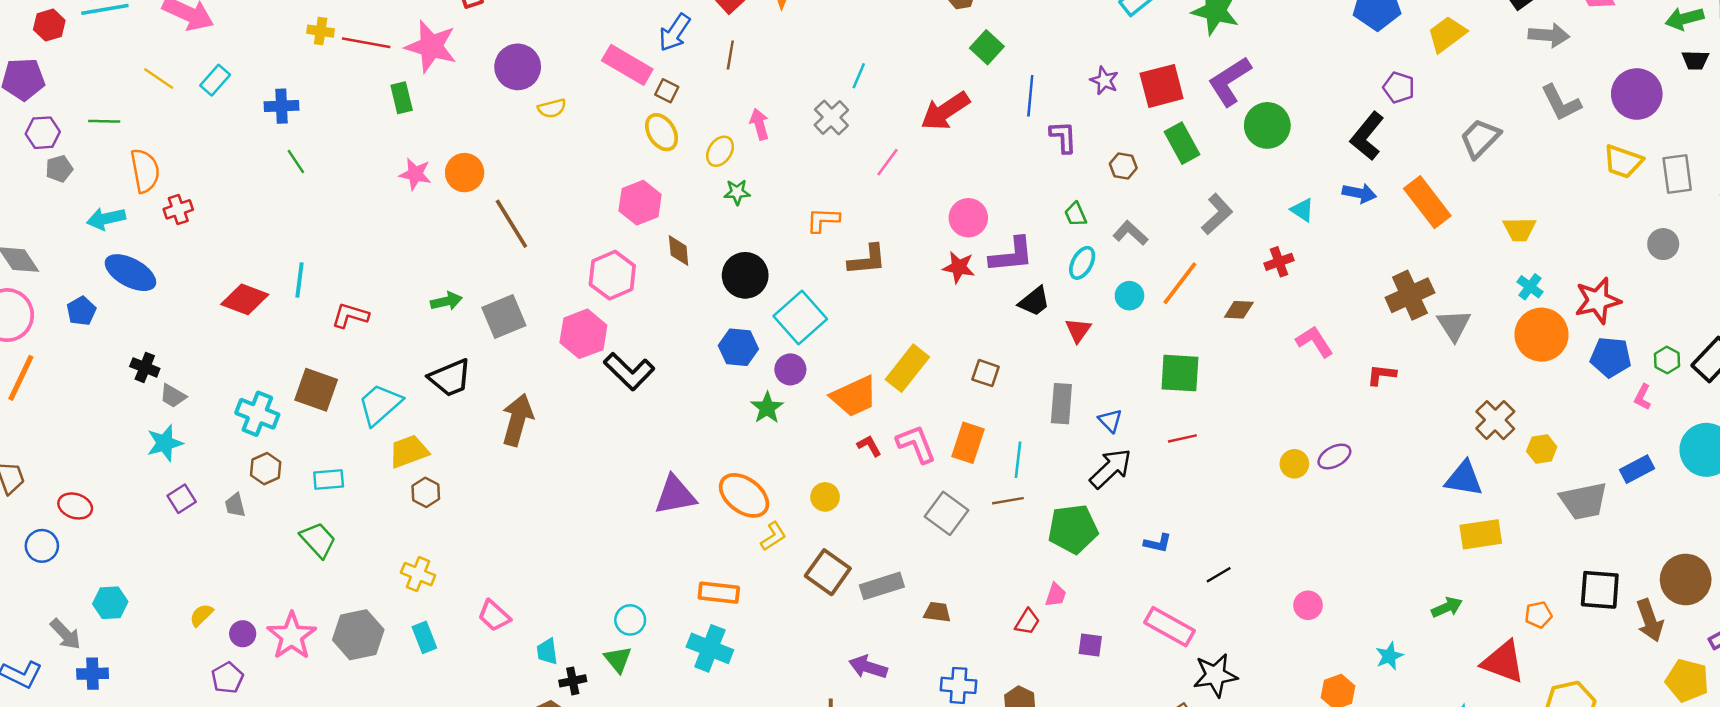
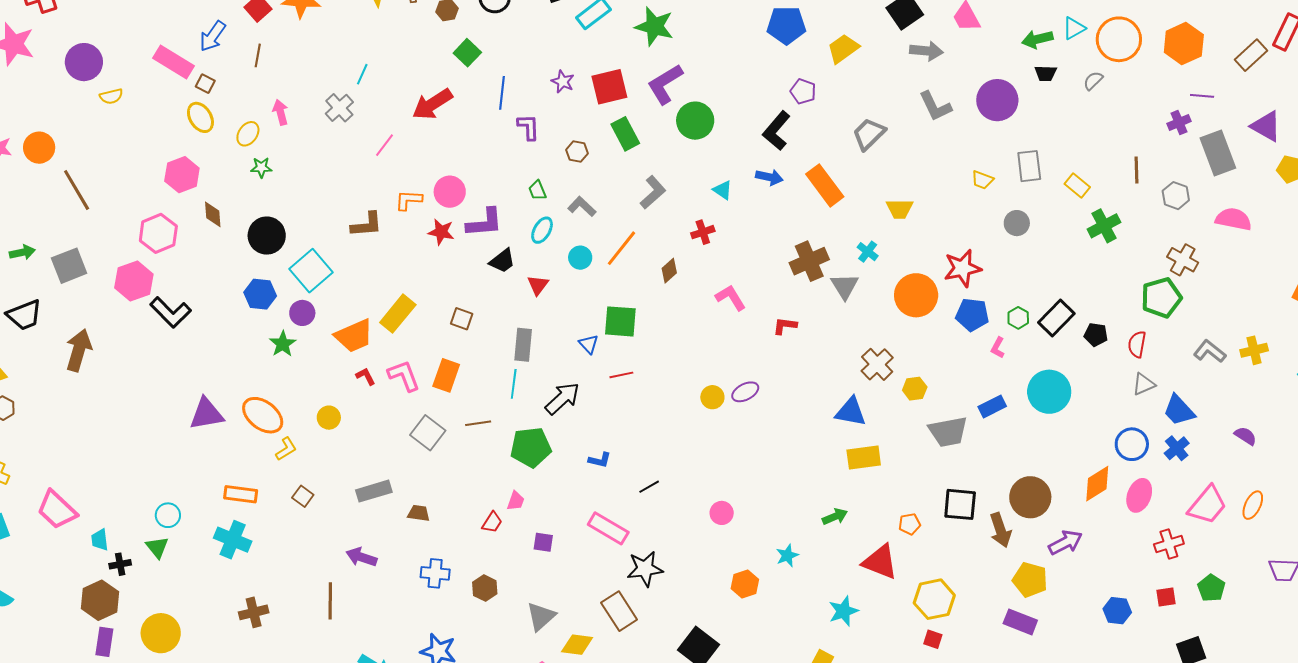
yellow trapezoid: (1623, 162) -> (982, 180), moved, size x0.7
orange L-shape: (823, 220) -> (409, 200), moved
cyan cross: (1530, 287) -> (868, 252), moved
brown diamond: (1239, 310) -> (669, 271), turned -45
blue triangle: (1110, 421) -> (589, 344), moved
cyan line: (1018, 460) -> (514, 384), moved
brown square: (828, 572) -> (303, 496), moved, size x0.6
pink trapezoid: (494, 616) -> (57, 510), size x1.5

